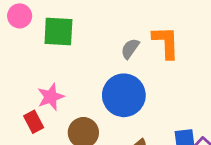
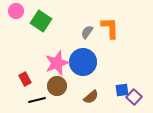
green square: (58, 31) -> (41, 21), turned 30
pink star: (51, 97) -> (57, 63), moved, size x1.4

